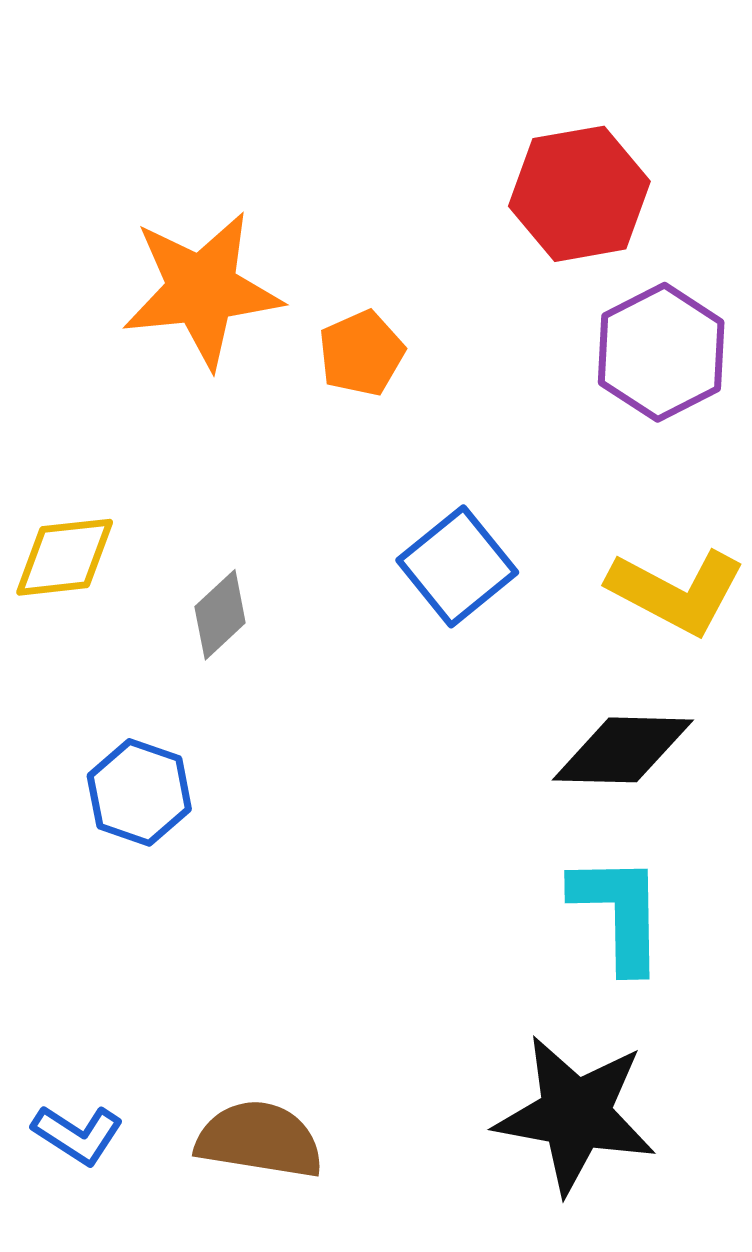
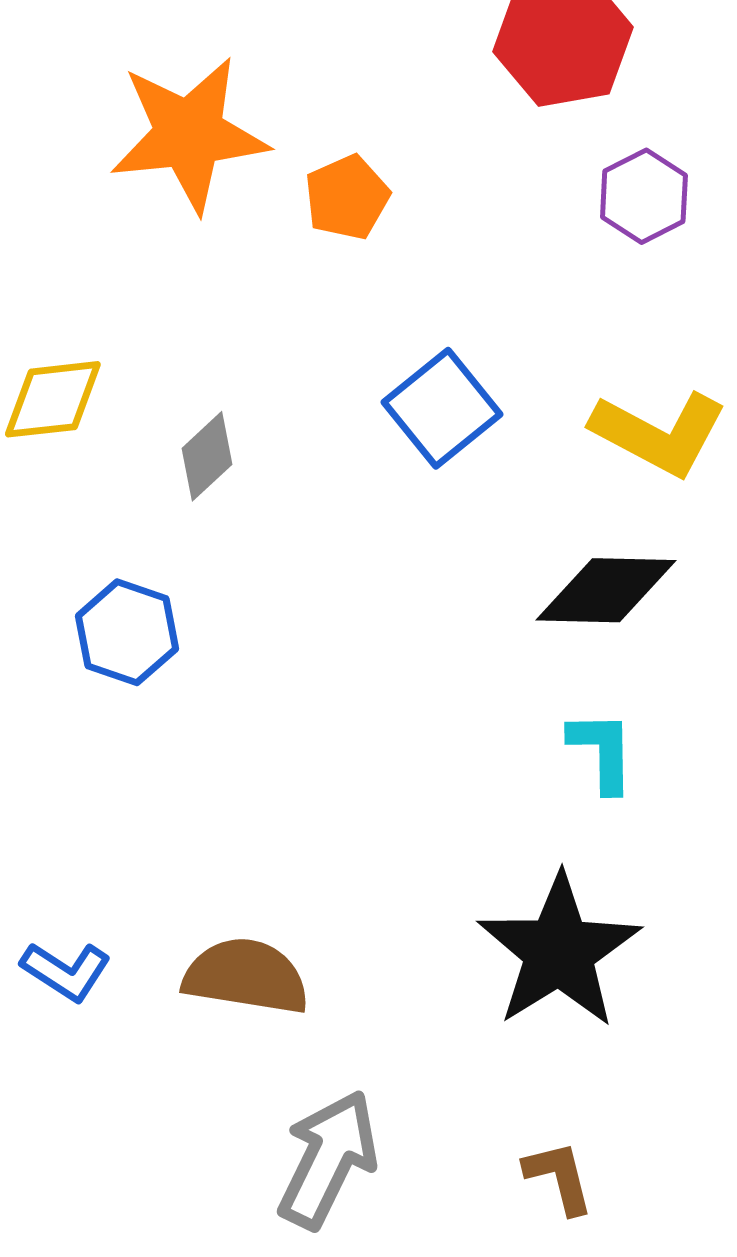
purple hexagon: (661, 352) -> (644, 196), size x0.7
cyan L-shape: (619, 912) -> (602, 751), size x0.7
black star: (575, 1114) -> (559, 951), turned 30

